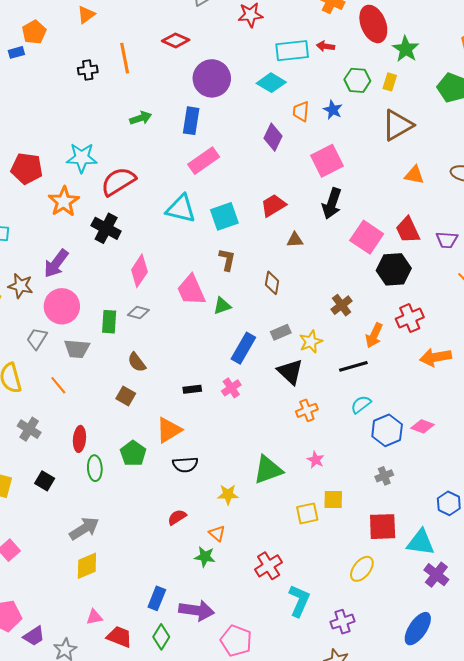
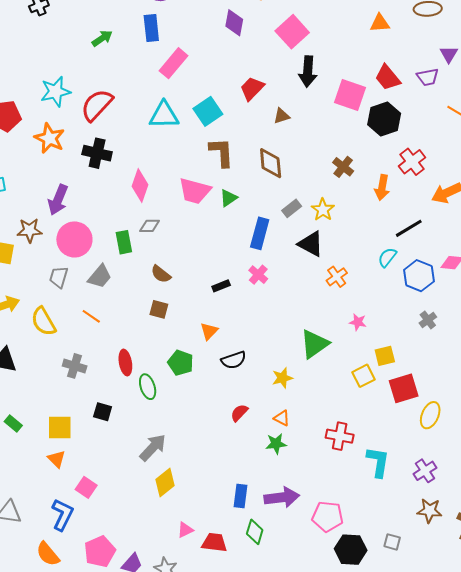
brown L-shape: (227, 260) -> (221, 152), size x1.4
brown diamond: (272, 283) -> (271, 163), size x1.4
pink trapezoid: (191, 290) -> (195, 191), turned -36
gray trapezoid: (77, 349) -> (100, 276), turned -40
black line: (353, 366) -> (409, 228), moved
orange triangle: (169, 430) -> (209, 331), size x0.7
red square: (383, 527) -> (404, 388), moved
red cross: (269, 566) -> (340, 436), turned -32

